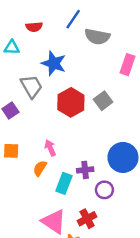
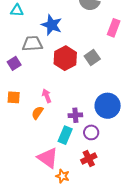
gray trapezoid: (31, 86) -> (32, 44), turned -65
cyan rectangle: (64, 183) -> (65, 135), moved
red cross: (87, 219) -> (89, 158), moved

